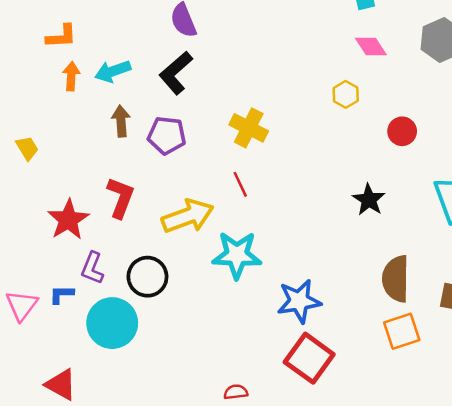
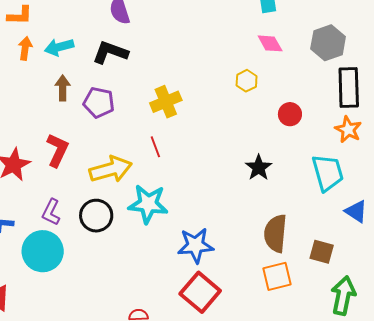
black L-shape: (176, 73) -> (110, 52), turned 57
yellow cross: (249, 128) -> (166, 102), turned 36
purple L-shape: (92, 268) -> (51, 212), moved
black circle: (147, 277) -> (96, 216), moved

